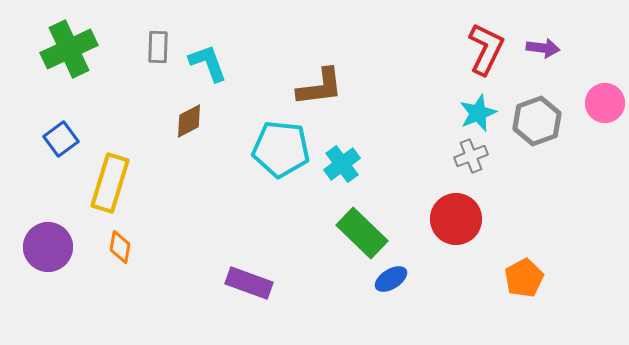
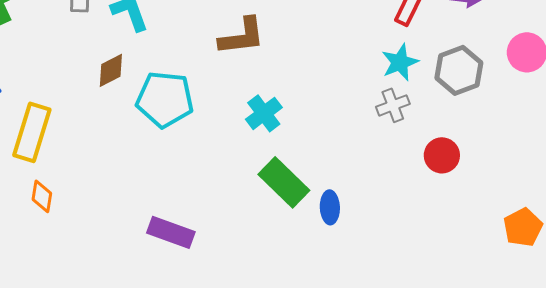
cyan pentagon: (281, 149) -> (165, 99), moved
red circle: (456, 219) -> (442, 155), moved, size x0.7
orange pentagon: (524, 278) -> (523, 227), moved
blue ellipse: (391, 279) -> (330, 207), moved, turned -60

